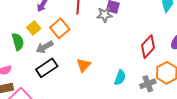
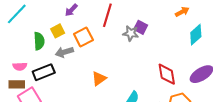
red diamond: (148, 47) -> (167, 74), turned -65
black rectangle: (47, 68) -> (44, 72), moved

